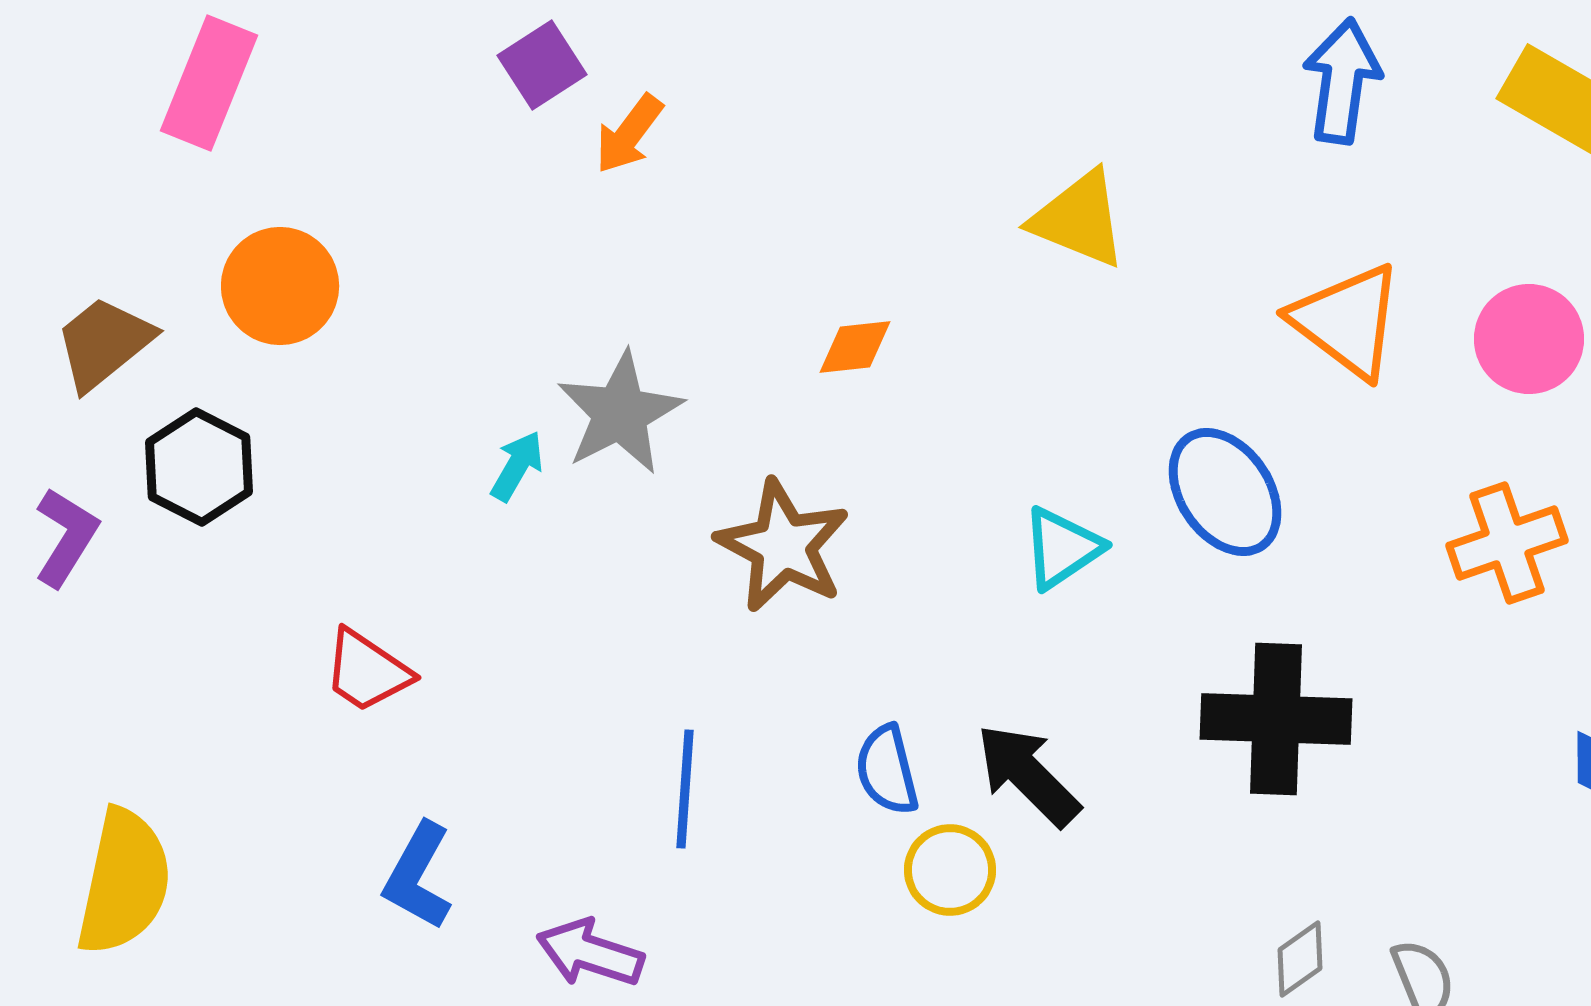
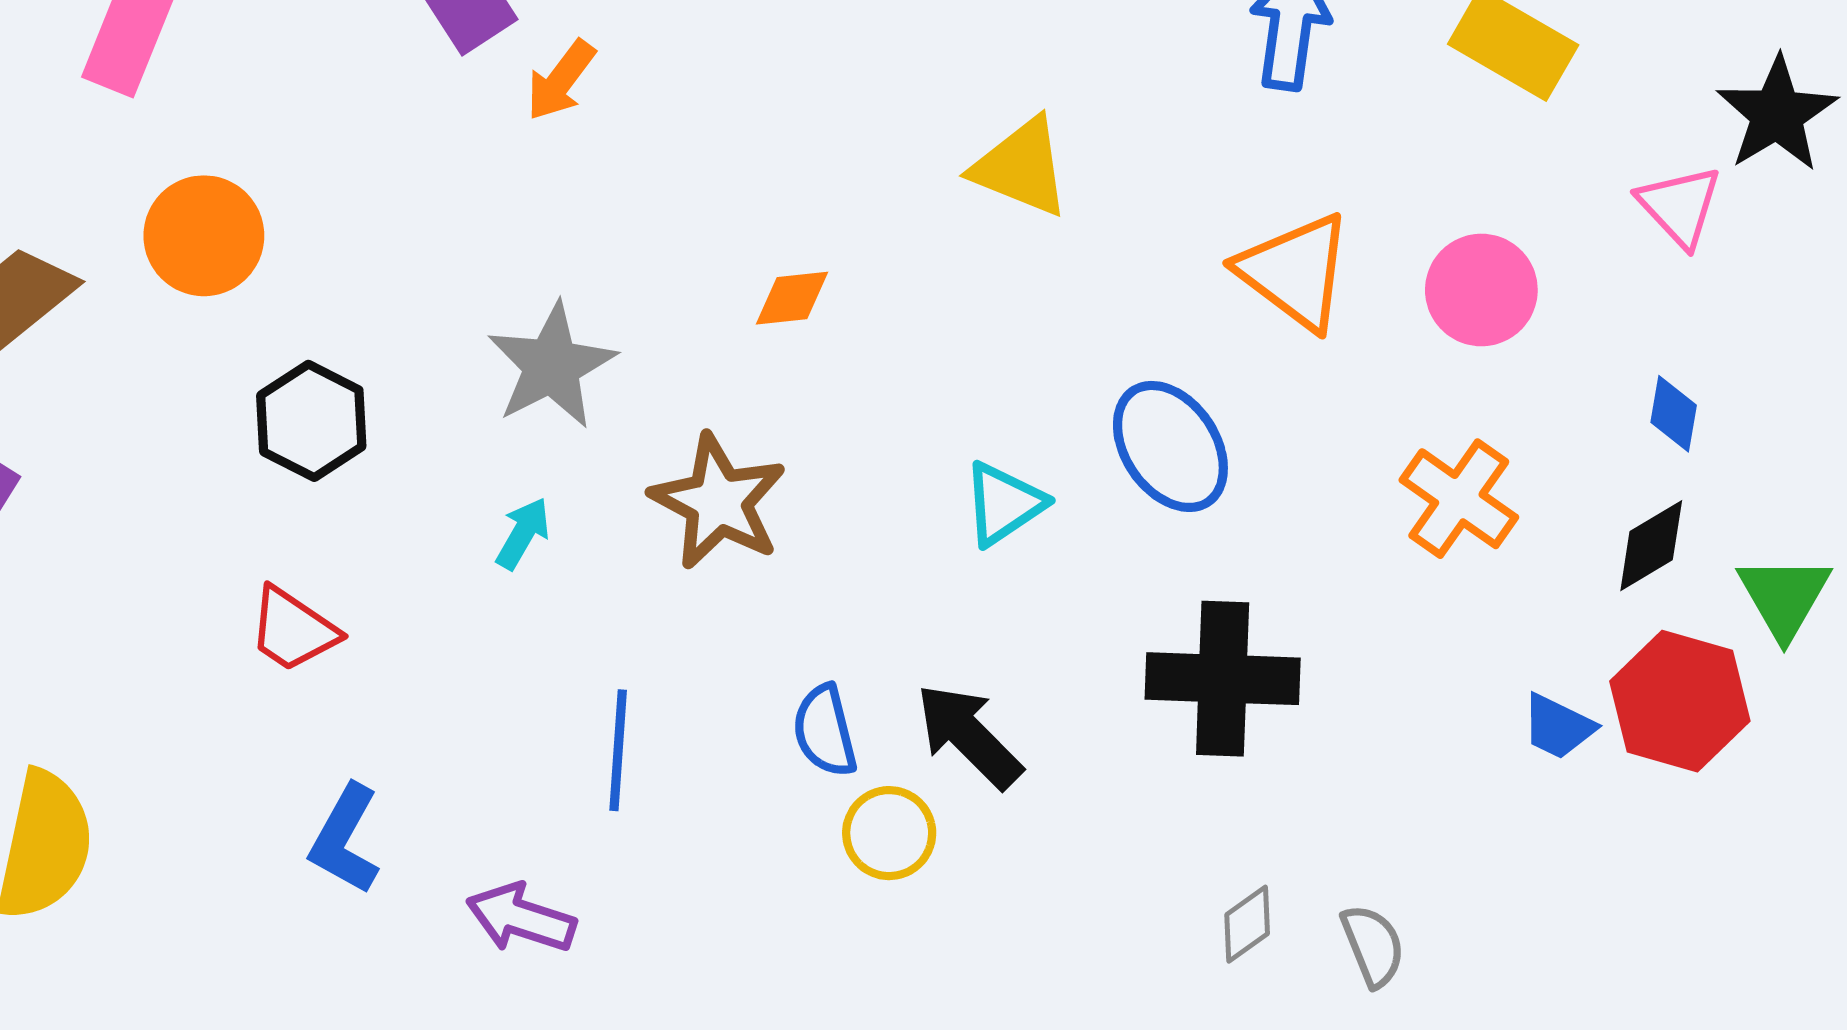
cyan arrow: (517, 466) -> (523, 533), moved
black hexagon: (199, 467) -> (311, 421), moved
orange cross: (1507, 543) -> (1459, 499), turned -36

